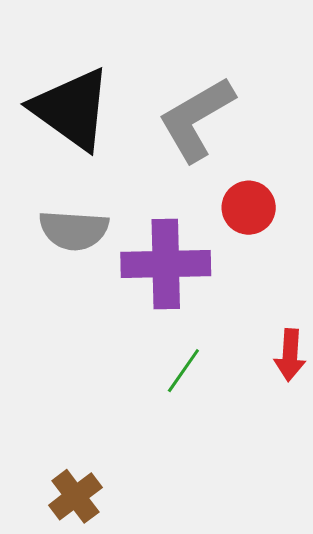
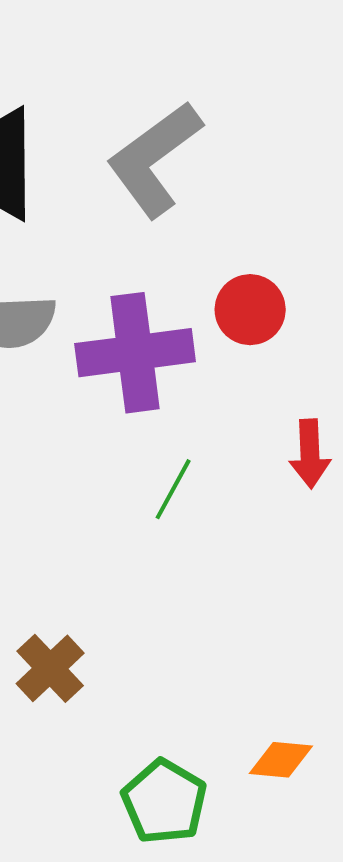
red circle: (249, 208) -> (250, 310), moved

